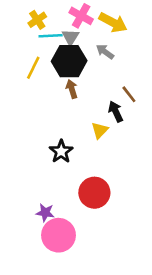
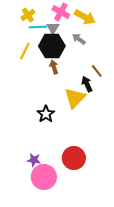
yellow triangle: (100, 130) -> (75, 98), size x1.6
red circle: (94, 193) -> (74, 158), moved

